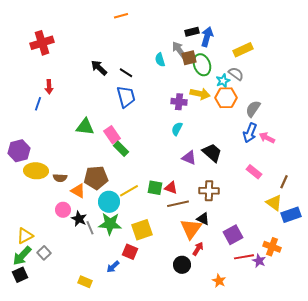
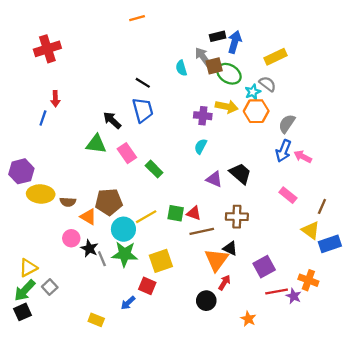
green ellipse: (202, 65) -> (229, 74), turned -40
black arrow: (99, 68) -> (112, 120), moved
green rectangle: (121, 149) -> (154, 169), moved

